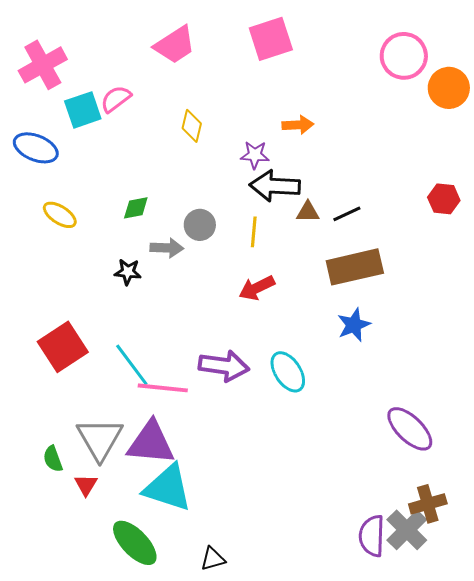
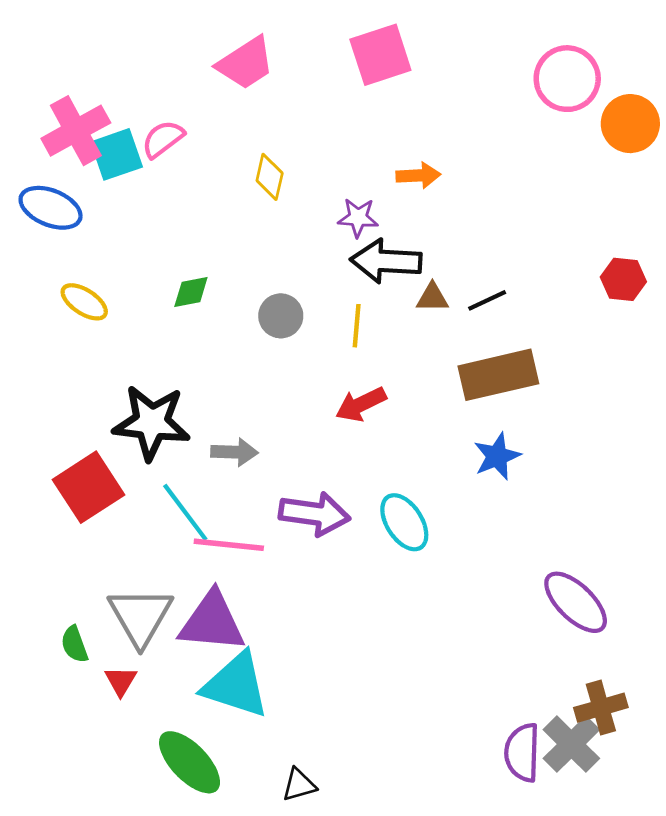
pink cross: (43, 65) -> (76, 131), moved
gray arrow: (167, 248) -> (234, 452), moved
black star: (128, 272) -> (152, 423), moved, size x2.0

